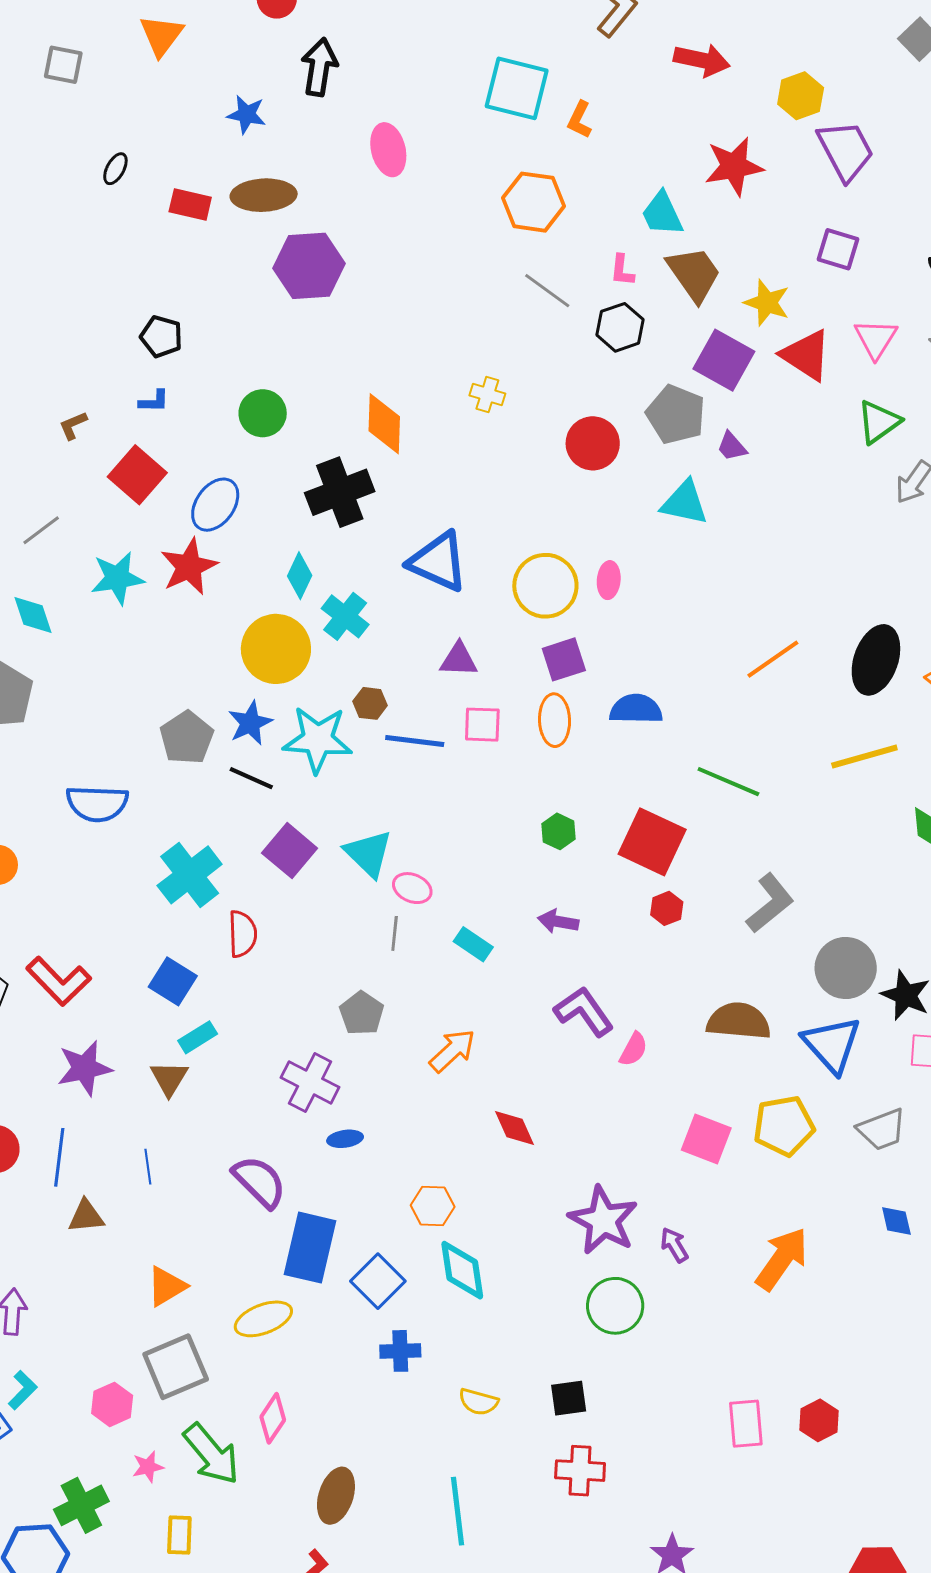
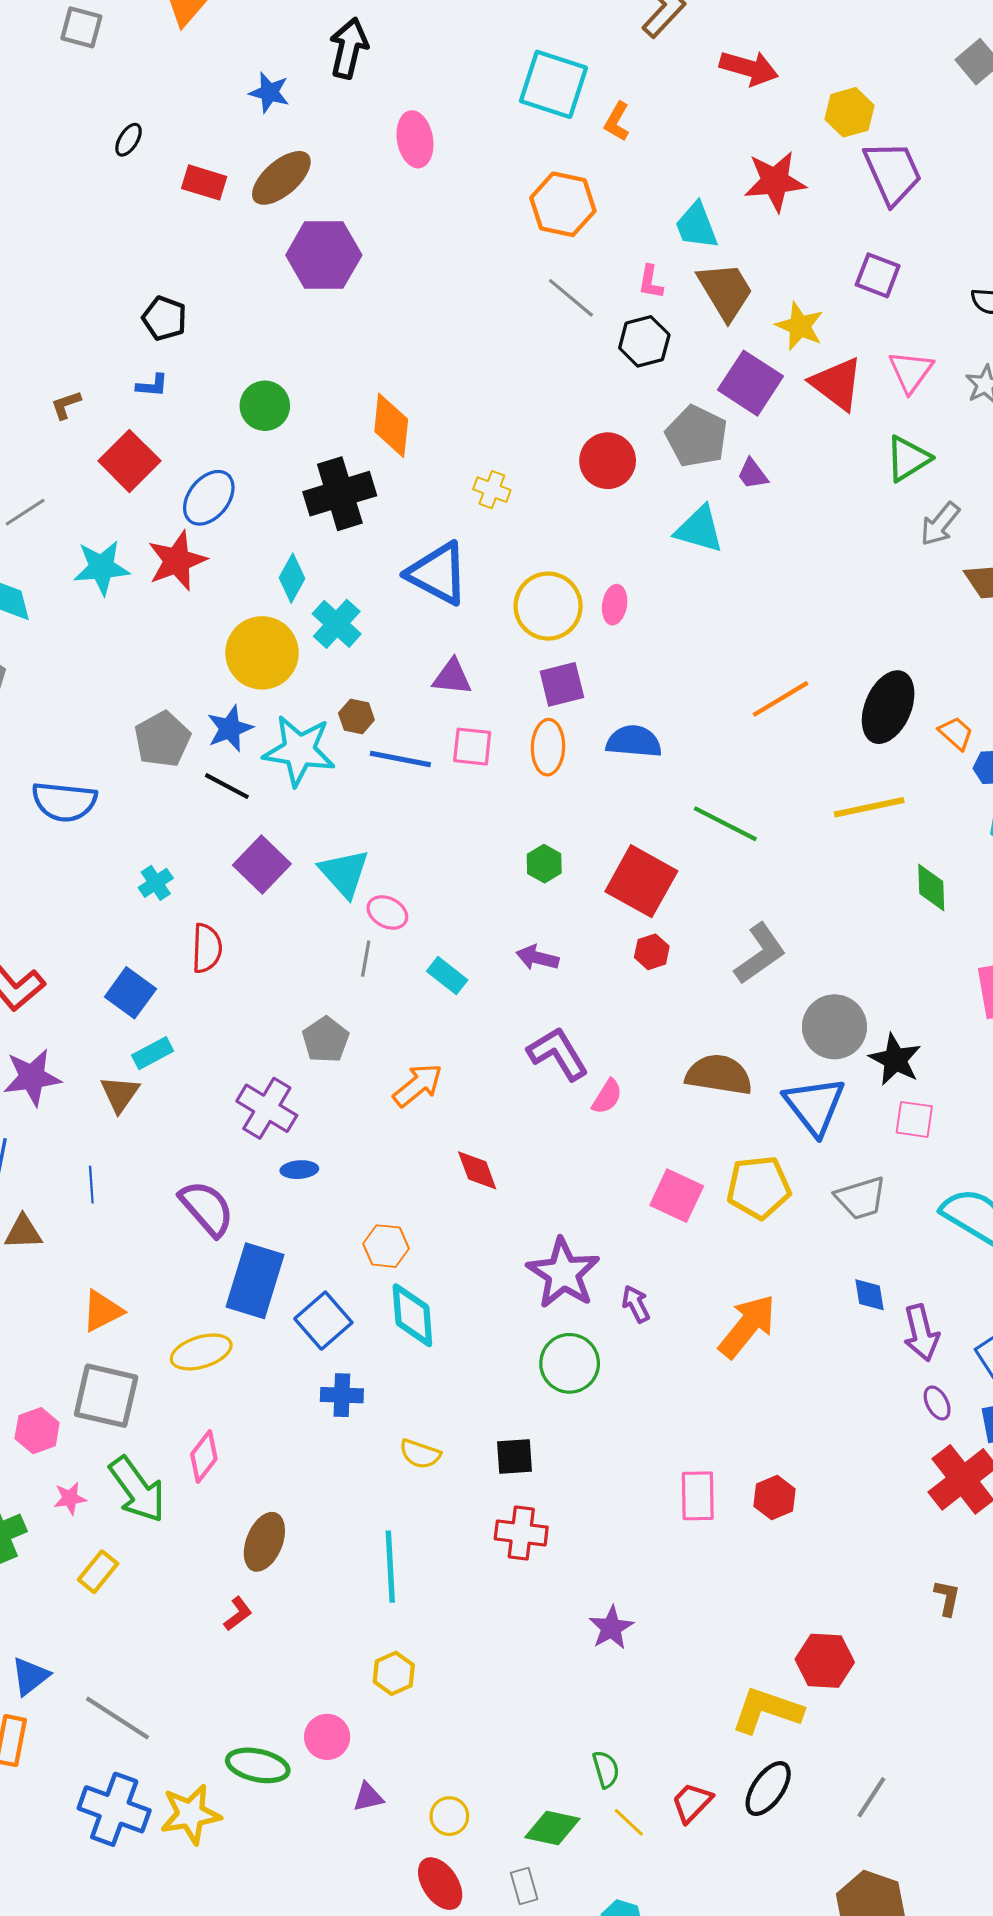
brown ellipse: (264, 195) -> (281, 178), turned -42
yellow cross: (487, 394) -> (492, 490), moved
cyan cross: (190, 875) -> (156, 883), size x0.5
gray square: (176, 1367) -> (106, 1396), turned 32
yellow rectangle: (179, 1535) -> (98, 1572), turned 33

